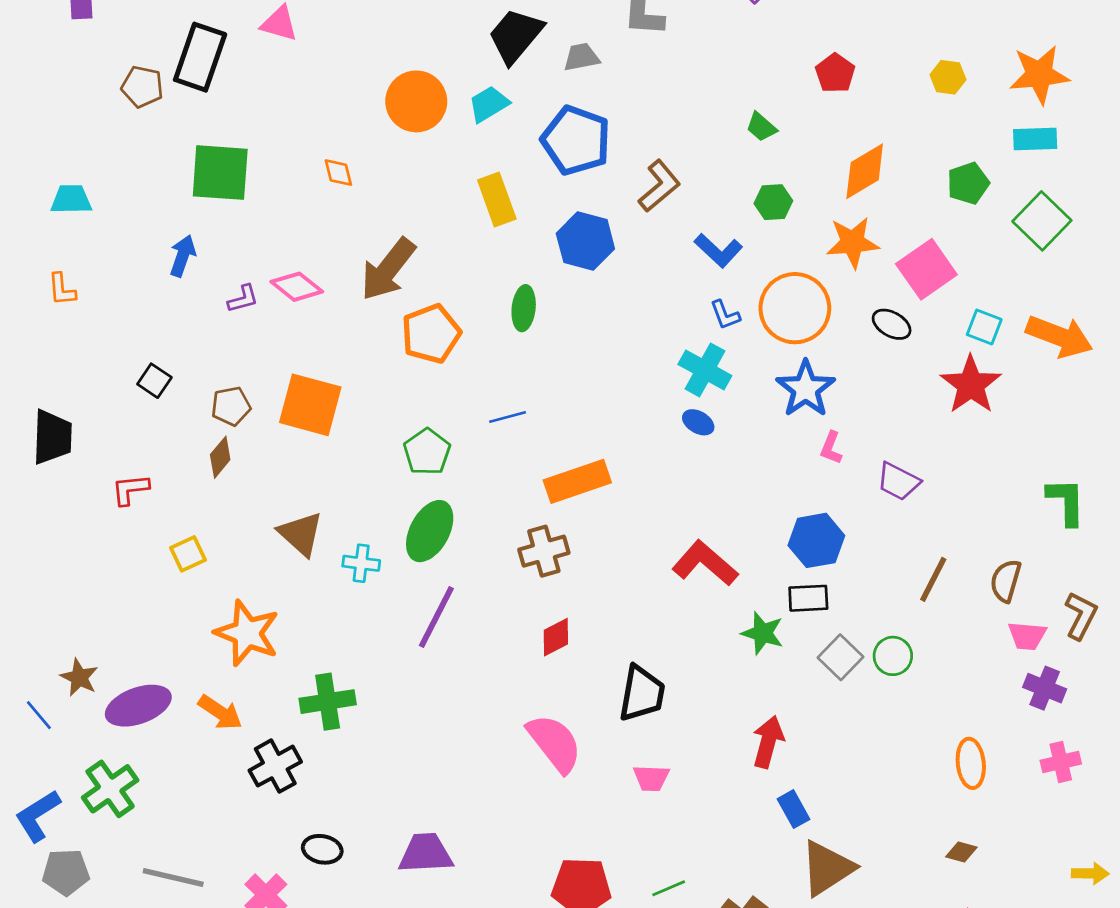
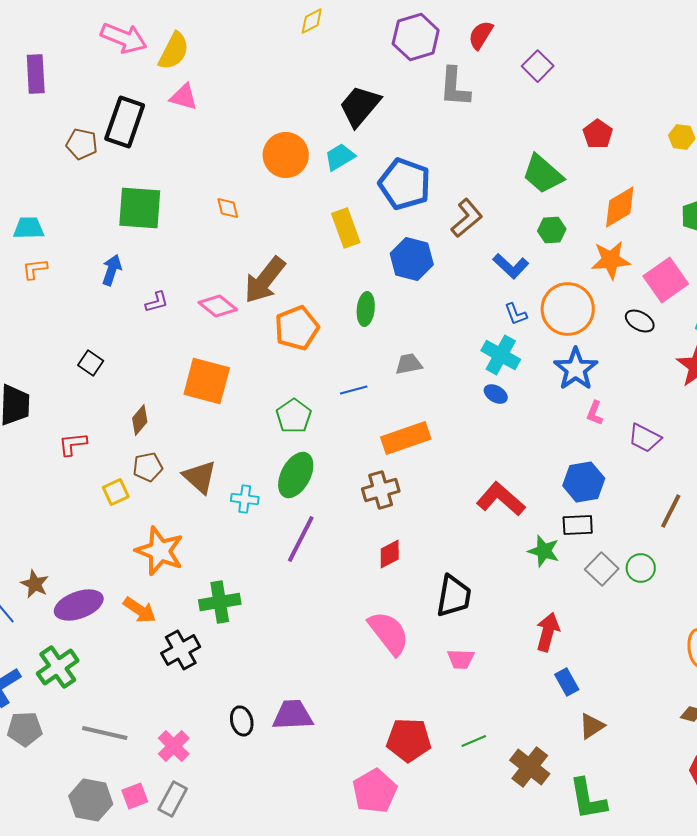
gray trapezoid: (581, 57) -> (409, 364), moved
green trapezoid: (761, 127) -> (543, 174), size x1.8
pink diamond: (297, 287) -> (218, 306), moved
orange L-shape: (62, 289) -> (35, 269), moved, turned 88
brown pentagon: (231, 406) -> (148, 467), moved
black ellipse: (322, 849) -> (242, 721), moved, turned 64
brown triangle: (827, 868) -> (592, 726), size x0.6

